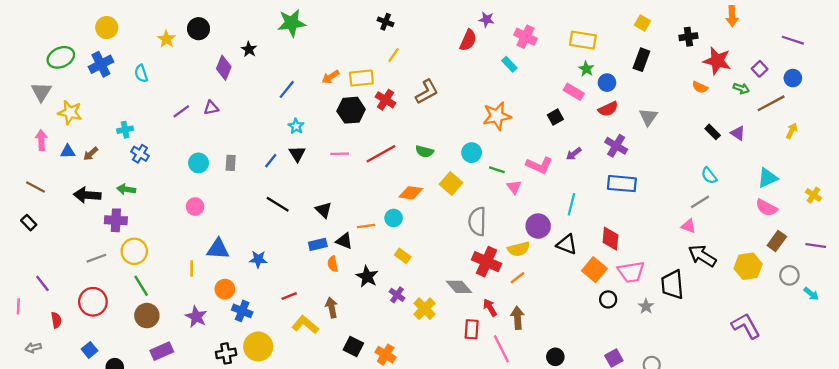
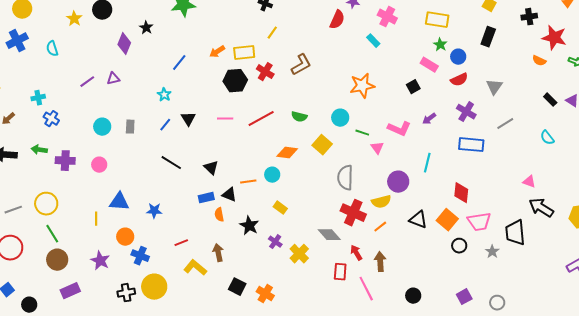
cyan star: (296, 126) -> (164, 95), moved
gray line: (700, 202) -> (505, 124), moved
purple cross: (116, 220) -> (65, 161), moved
black triangle: (567, 244) -> (418, 220), moved

